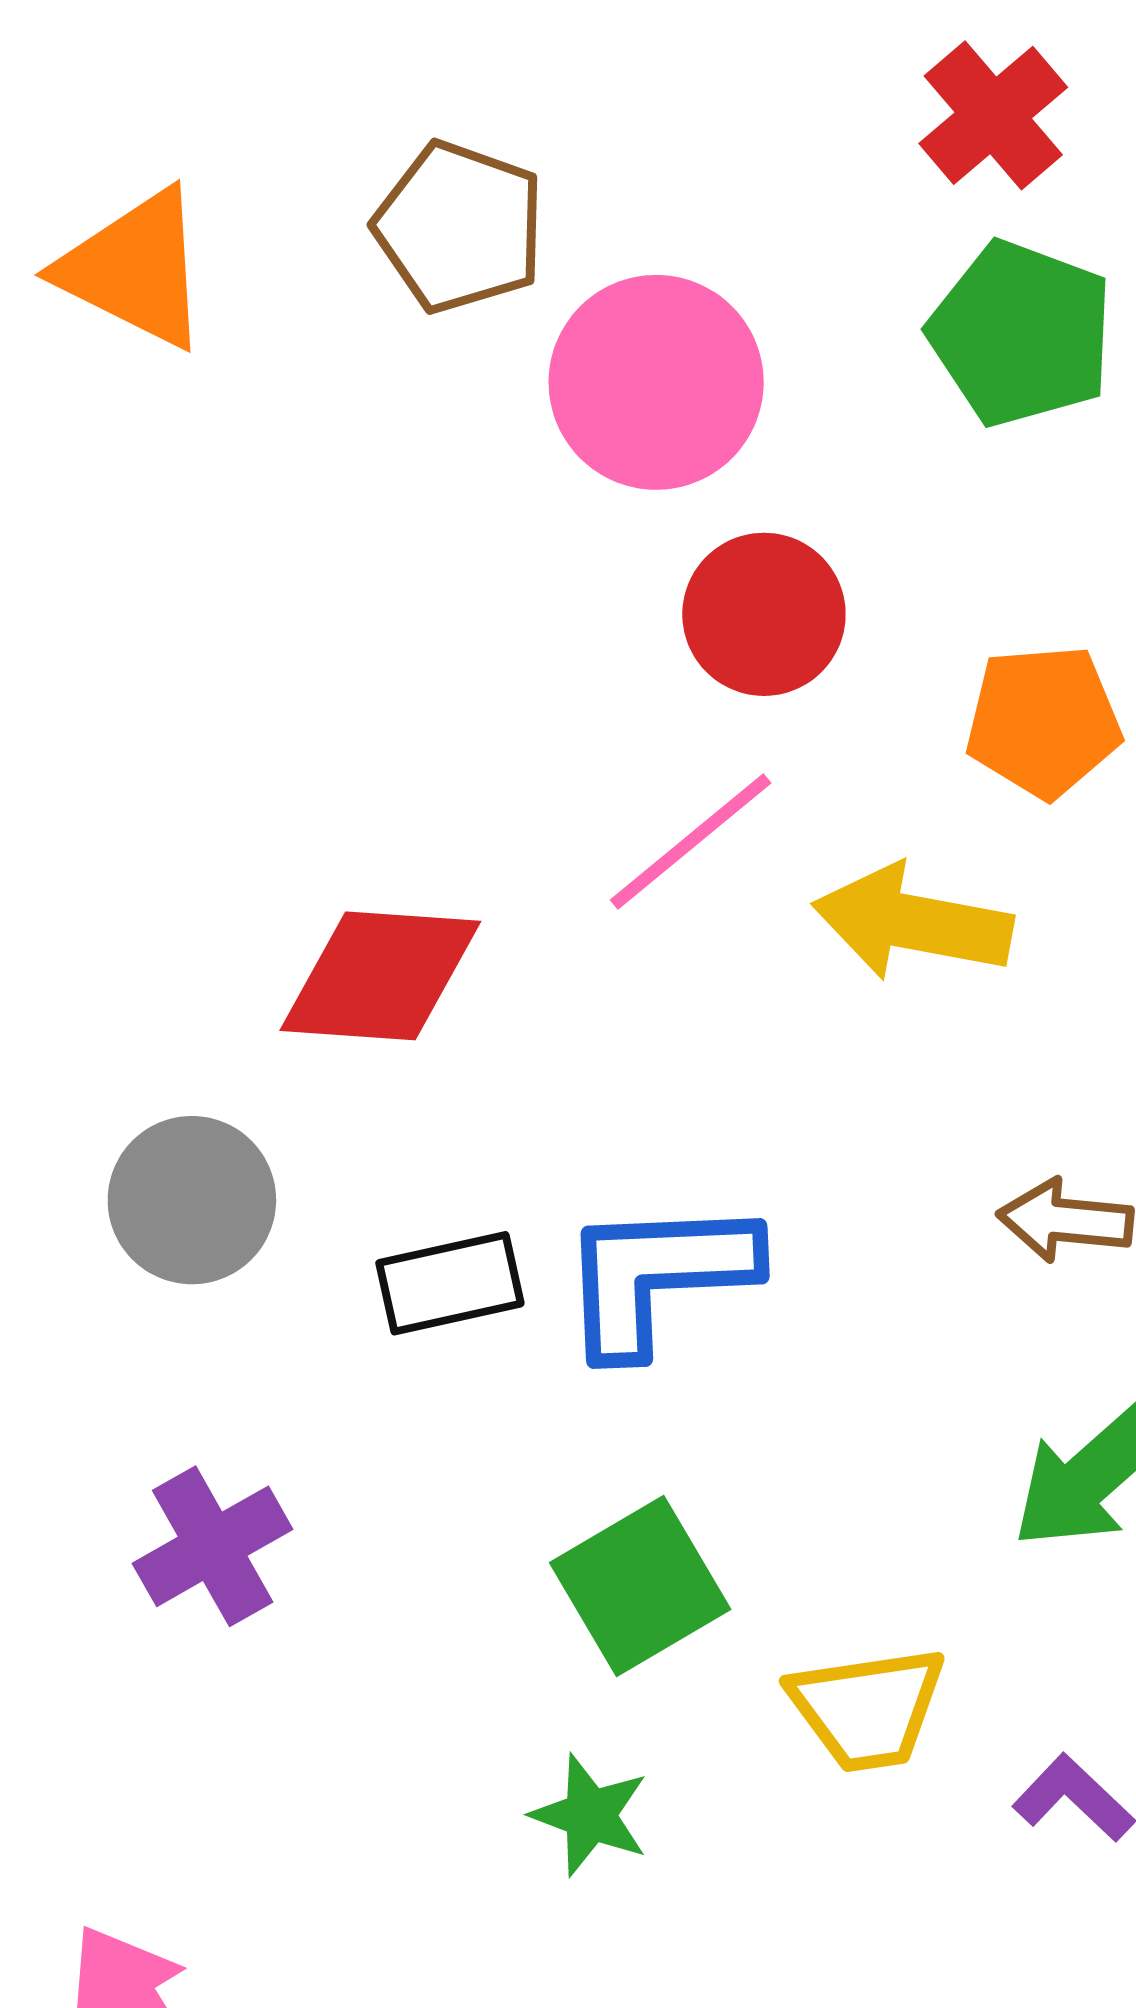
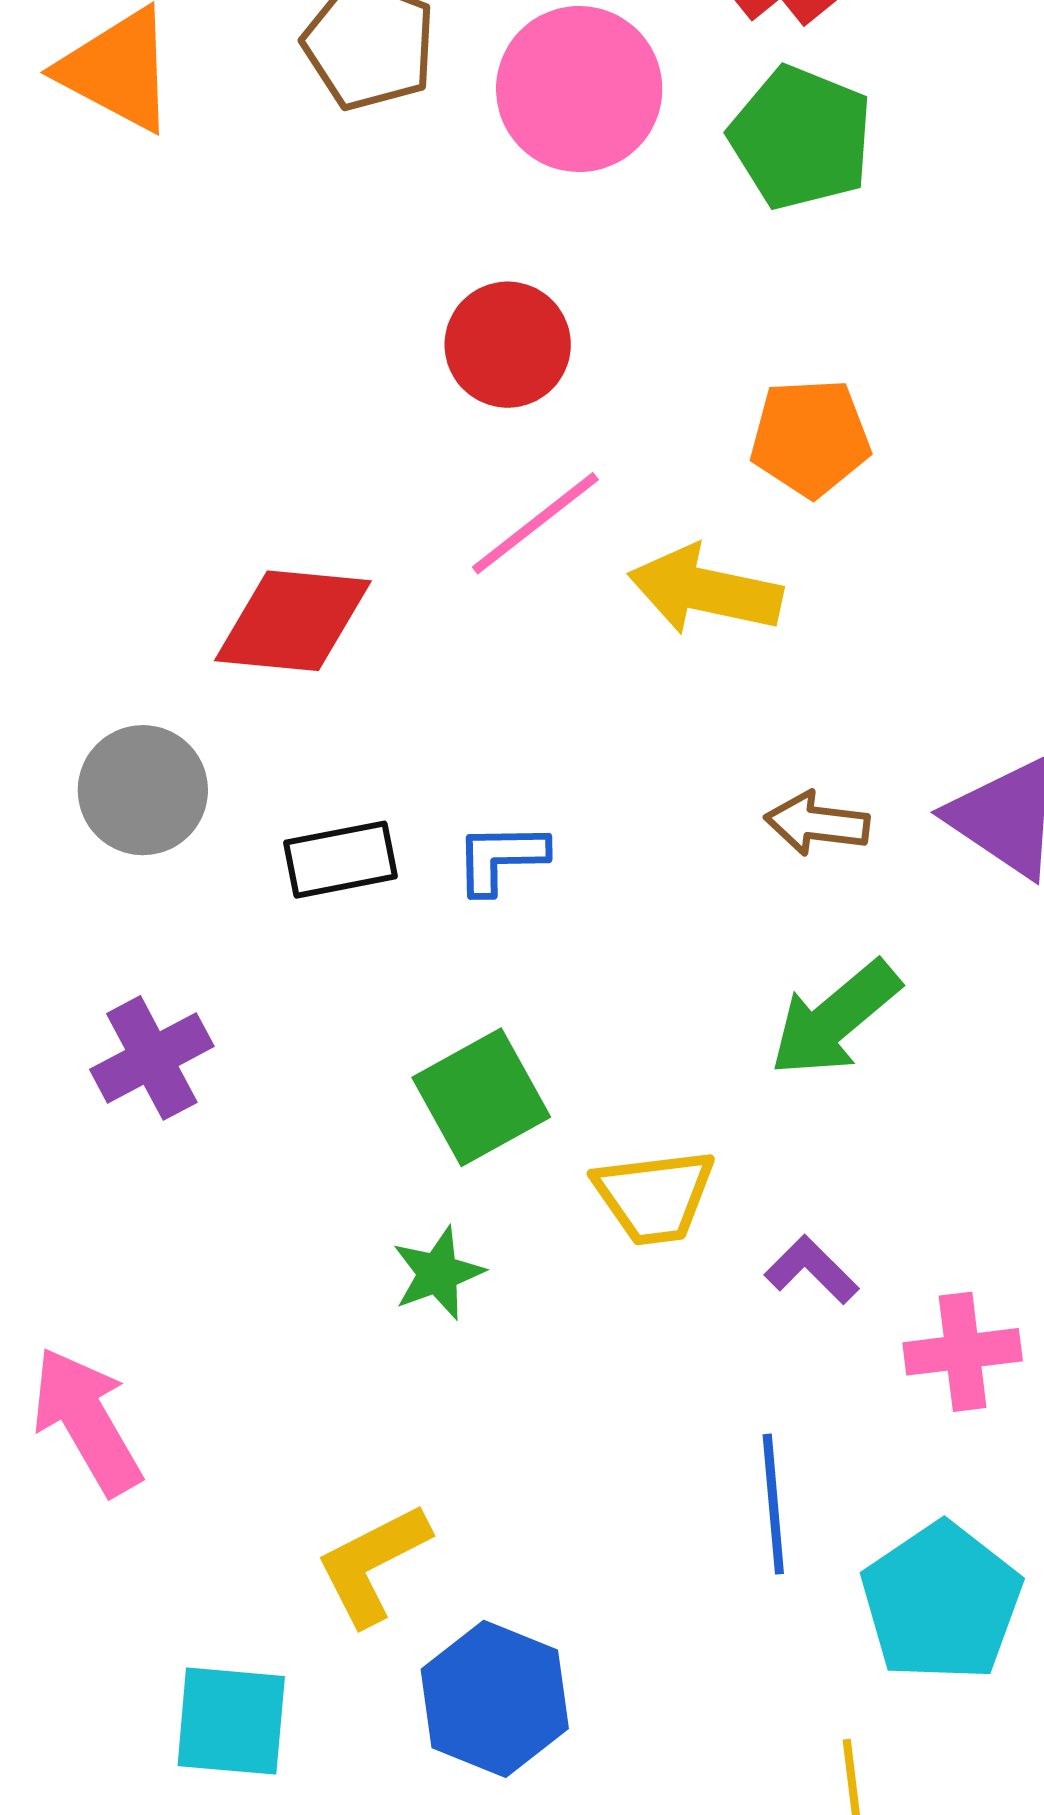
pink circle: (656, 382) -> (579, 89), moved
red circle: (764, 614) -> (508, 345), moved
blue L-shape: (657, 1276) -> (501, 858), size x0.6
green star: (590, 1815) -> (438, 1273), turned 30

